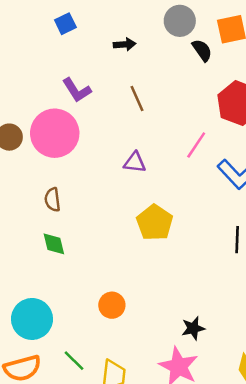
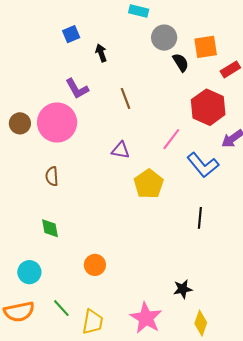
black arrow: (125, 44) -> (101, 53), moved, turned -108
yellow pentagon: (155, 223) -> (149, 184), moved
green diamond: (54, 244) -> (50, 228), moved
cyan circle: (32, 319) -> (29, 272), size x0.7
black star: (193, 328) -> (183, 289), moved

